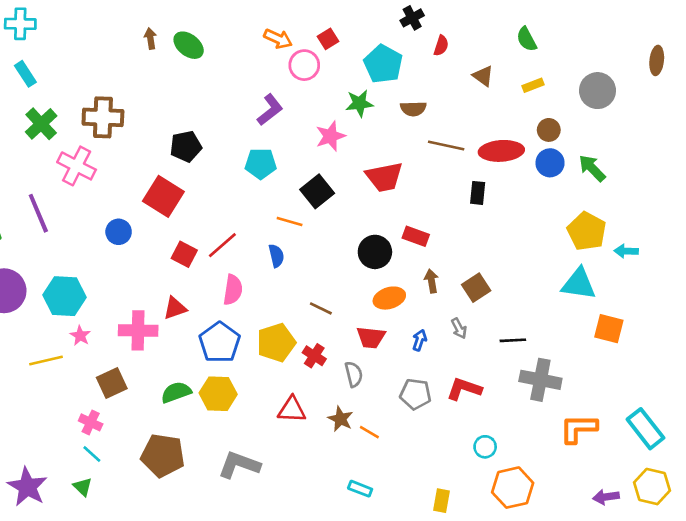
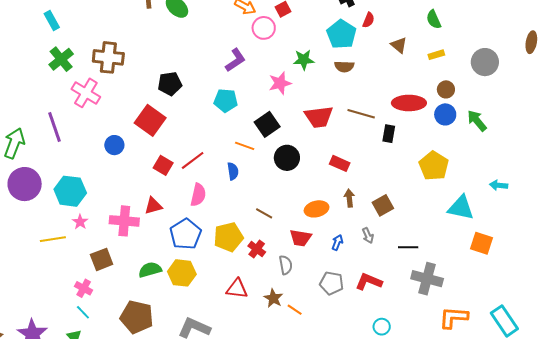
cyan pentagon: (383, 64) -> (341, 34), moved
brown line: (446, 146) -> (361, 114), moved
yellow pentagon: (587, 231) -> (434, 166), moved
black circle: (375, 252) -> (287, 158), moved

